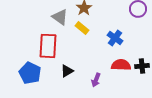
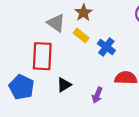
blue cross: (115, 38) -> (106, 47), moved

